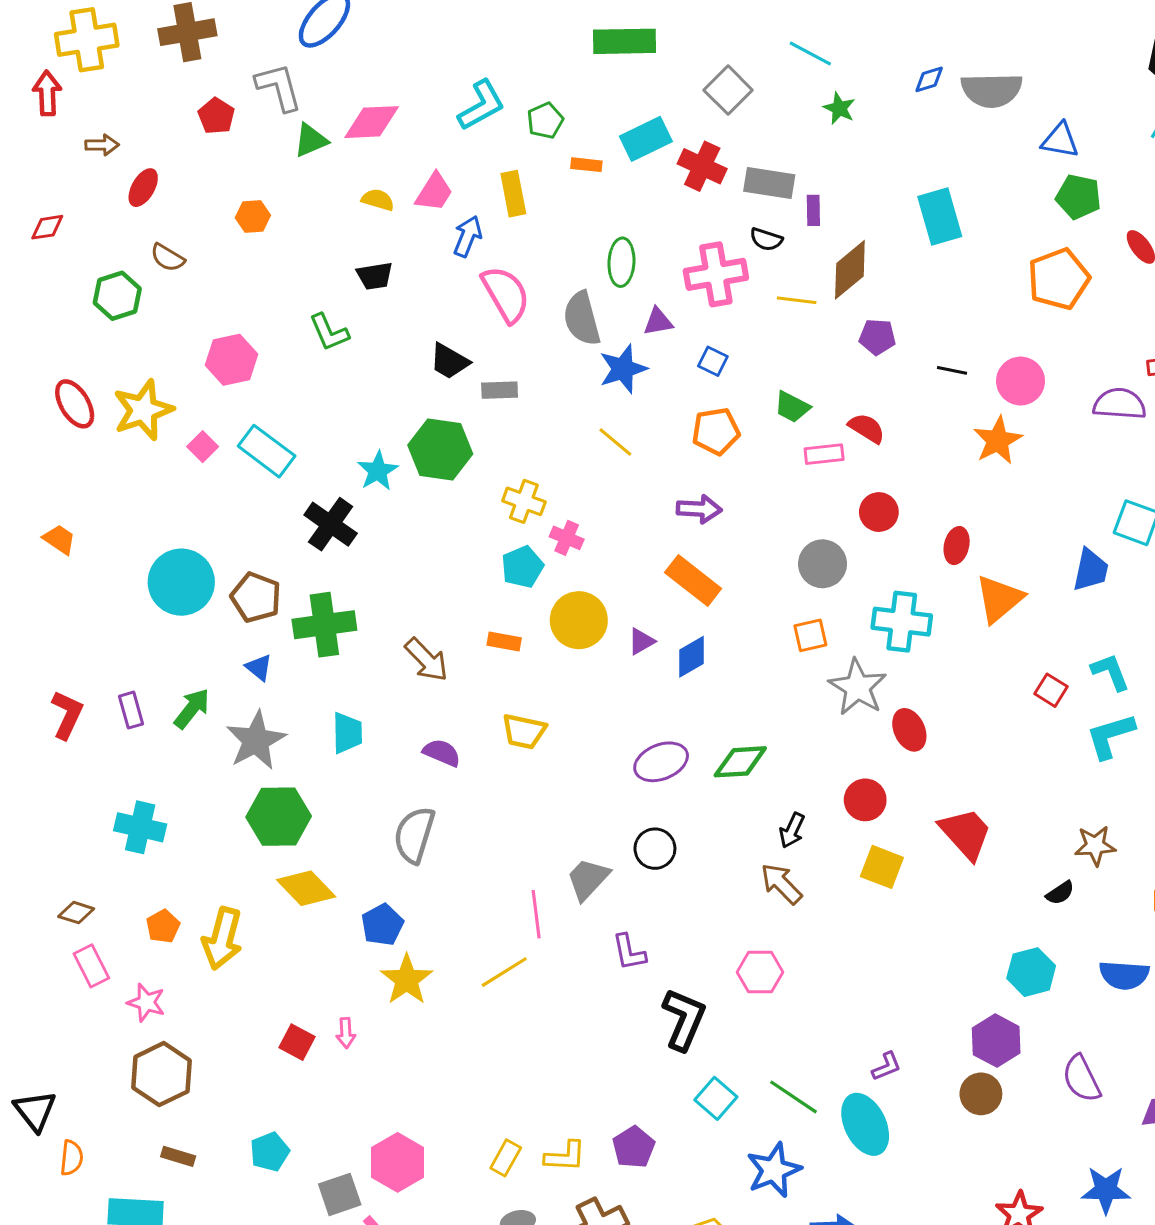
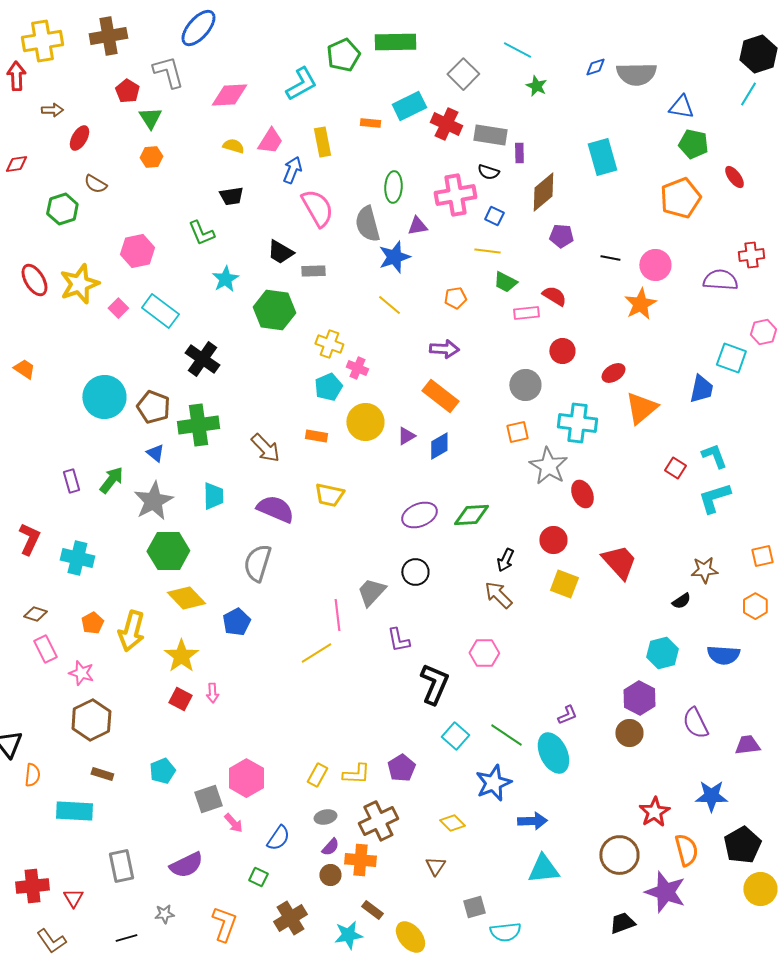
green pentagon: (545, 121) -> (343, 55), moved, size x1.4
green triangle: (311, 140) -> (150, 118), moved, turned -40
yellow line: (797, 300) -> (487, 251), moved
blue square: (713, 361) -> (494, 216), moved
orange pentagon: (716, 431) -> (455, 298), size x0.7
cyan star: (378, 471) -> (225, 279), moved
red ellipse: (957, 546) -> (613, 373), turned 45
red L-shape: (67, 715) -> (29, 539), moved
purple semicircle: (442, 753) -> (275, 509), size x1.5
yellow star: (407, 980) -> (181, 656), moved

